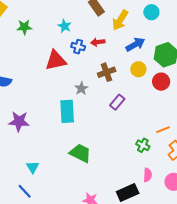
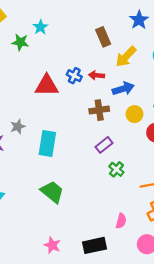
cyan star: (65, 26) -> (40, 27), moved
blue arrow: (135, 44) -> (123, 89), moved
gray star: (81, 88) -> (18, 127), moved
green cross: (143, 145) -> (116, 169), moved
pink semicircle: (148, 175) -> (121, 221), moved

